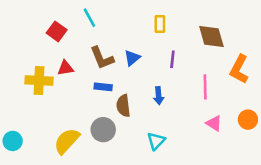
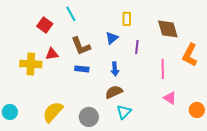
blue triangle: (132, 58) -> (112, 38), moved
blue arrow: (159, 96) -> (115, 69), moved
brown semicircle: (123, 106) -> (114, 92), moved, turned 72
orange circle: (248, 120) -> (197, 110), moved
gray circle: (103, 130) -> (89, 117), moved

